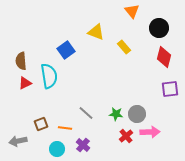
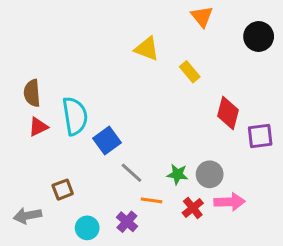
black circle: (159, 28) -> (259, 37), moved
blue square: (66, 50) -> (107, 141), moved
red diamond: (164, 57) -> (228, 113), moved
orange line: (65, 128) -> (151, 200), moved

